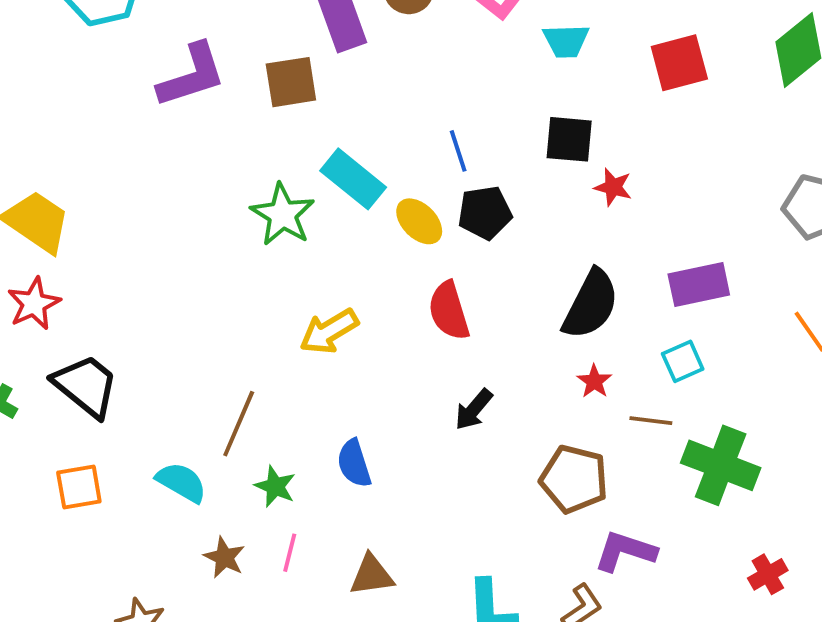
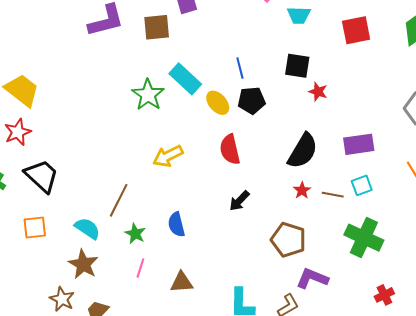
cyan square: (683, 361) -> (362, 185), moved
brown line: (651, 421) -> (333, 195), moved
brown star: (224, 557) -> (83, 264), moved, size x1.4

